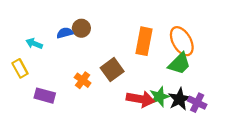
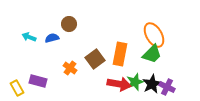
blue semicircle: (65, 33) -> (52, 38), moved
orange rectangle: (144, 41) -> (120, 54), moved
yellow rectangle: (20, 68) -> (17, 88), moved

